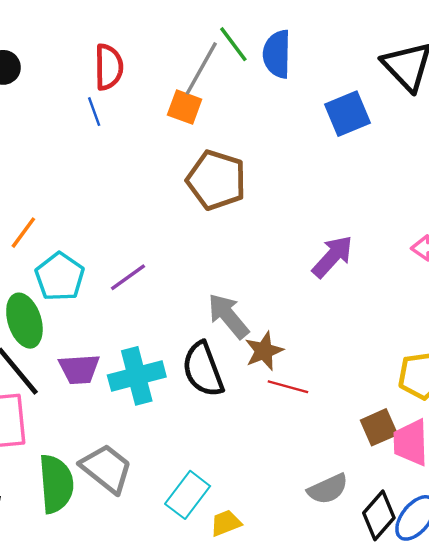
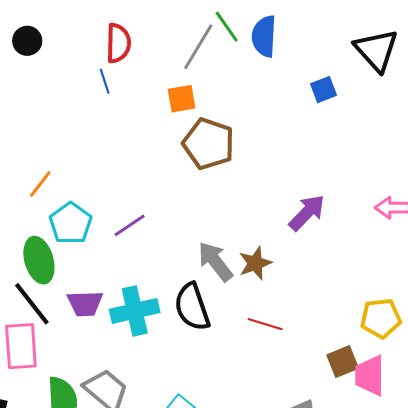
orange square: (185, 107) -> (182, 99), moved, turned -32
blue square: (348, 114) -> (324, 90), size x0.7
brown star: (264, 351) -> (255, 263), moved

